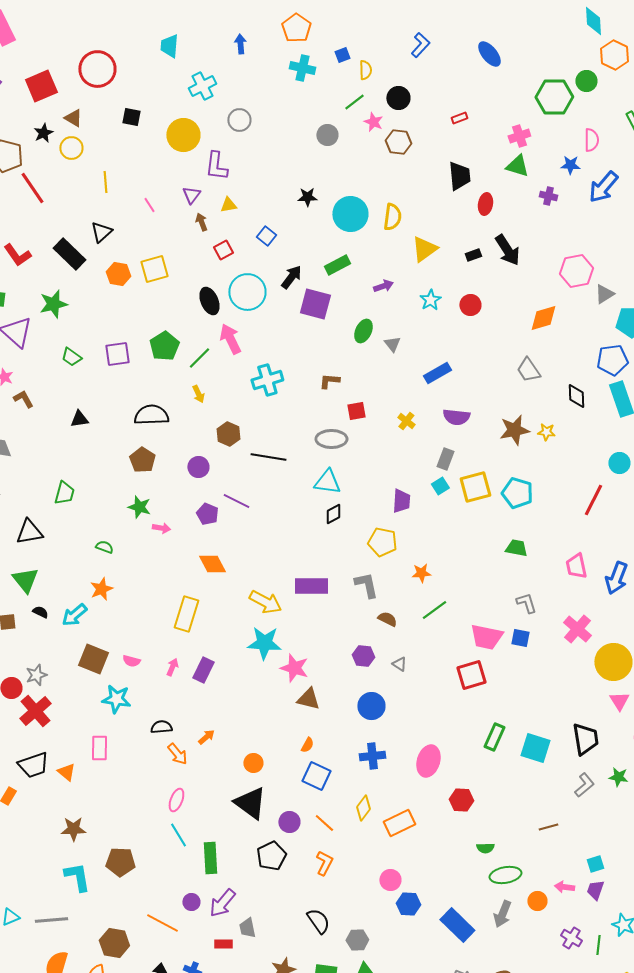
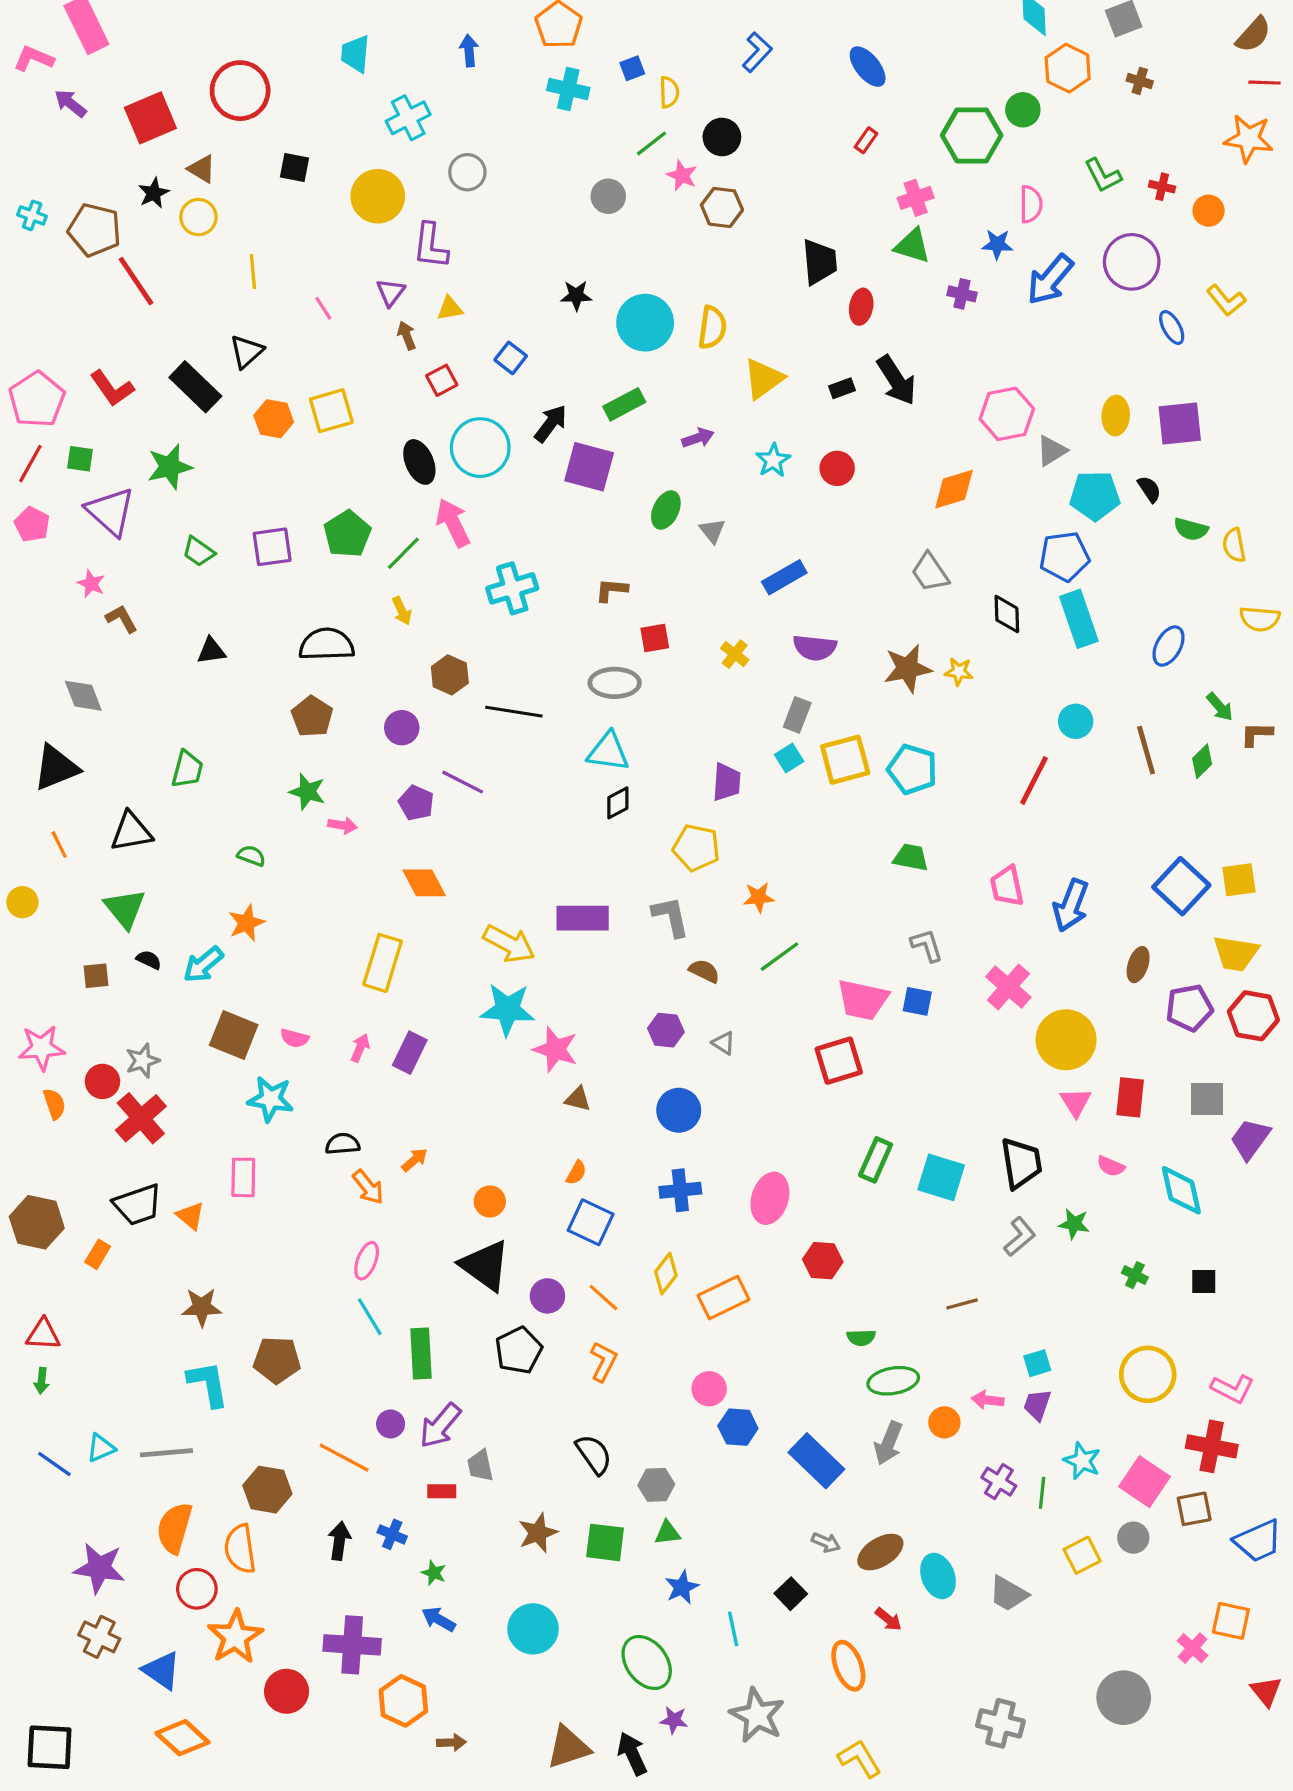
red rectangle: (459, 118) -> (866, 140), moved, turned -35
brown triangle: (308, 699) -> (578, 1099), size x0.7

